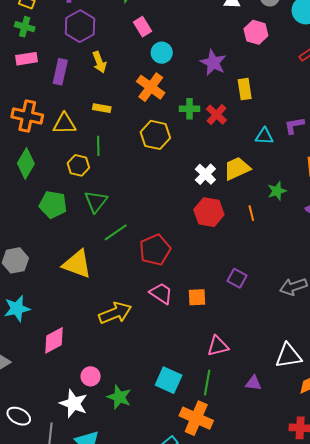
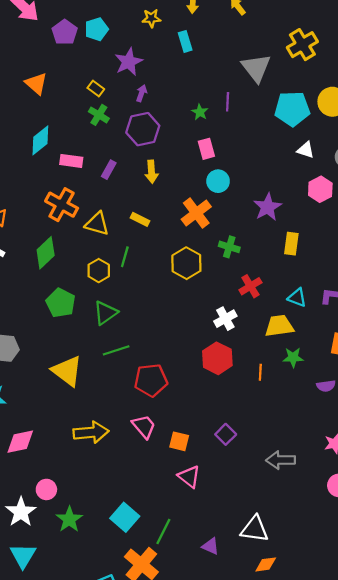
green cross: (25, 27) -> (99, 115), moved
pink rectangle: (26, 59) -> (71, 161), moved
purple rectangle: (60, 72) -> (109, 170), size x0.7
red cross: (216, 115) -> (250, 286), moved
yellow trapezoid: (237, 169) -> (279, 326), moved
pink triangle: (218, 346) -> (189, 477), moved, turned 35

